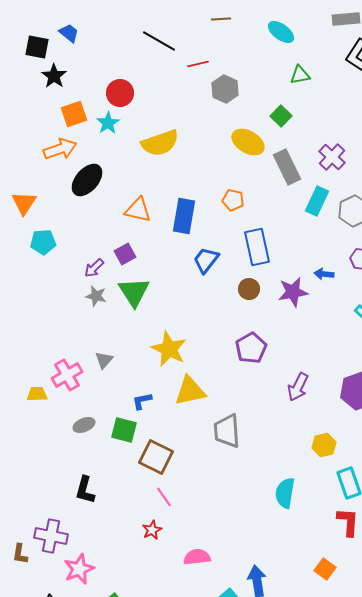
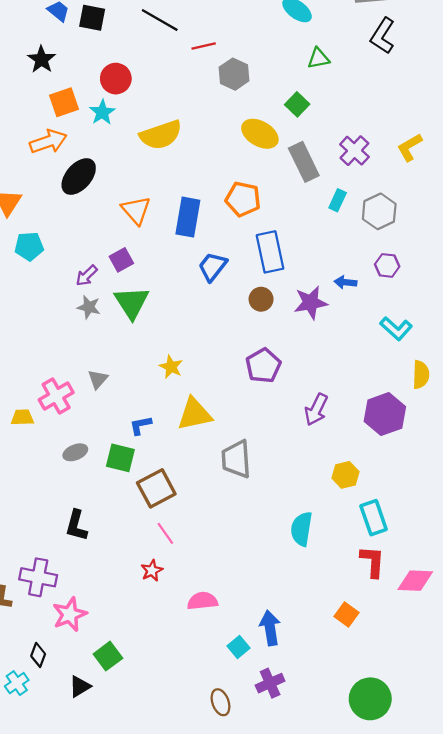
black square: (37, 47) -> (92, 18), moved
orange pentagon: (233, 200) -> (243, 199), size x1.4
cyan rectangle: (317, 201) -> (338, 200), size x0.7
orange triangle: (138, 210) -> (136, 210), turned 36
yellow star: (169, 349) -> (171, 367), size x0.6
brown square: (156, 457) -> (156, 488), turned 36

